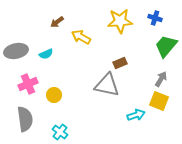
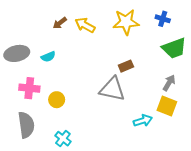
yellow arrow: (81, 37) -> (85, 25), moved
green trapezoid: (166, 46) -> (174, 48), turned -150
pink cross: (28, 84) -> (29, 88), turned 30

